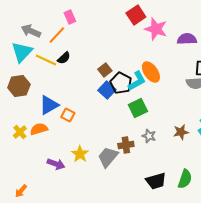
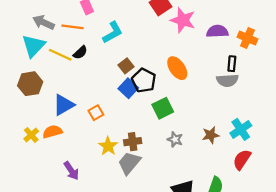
orange line: (57, 35) -> (72, 27), turned 54
cyan L-shape: (137, 81) -> (113, 32), moved
orange square: (68, 115) -> (96, 113), moved, turned 32
brown cross: (126, 145) -> (133, 142), moved
yellow star: (80, 154) -> (108, 146), moved
purple arrow: (56, 164) -> (71, 171), turned 36

